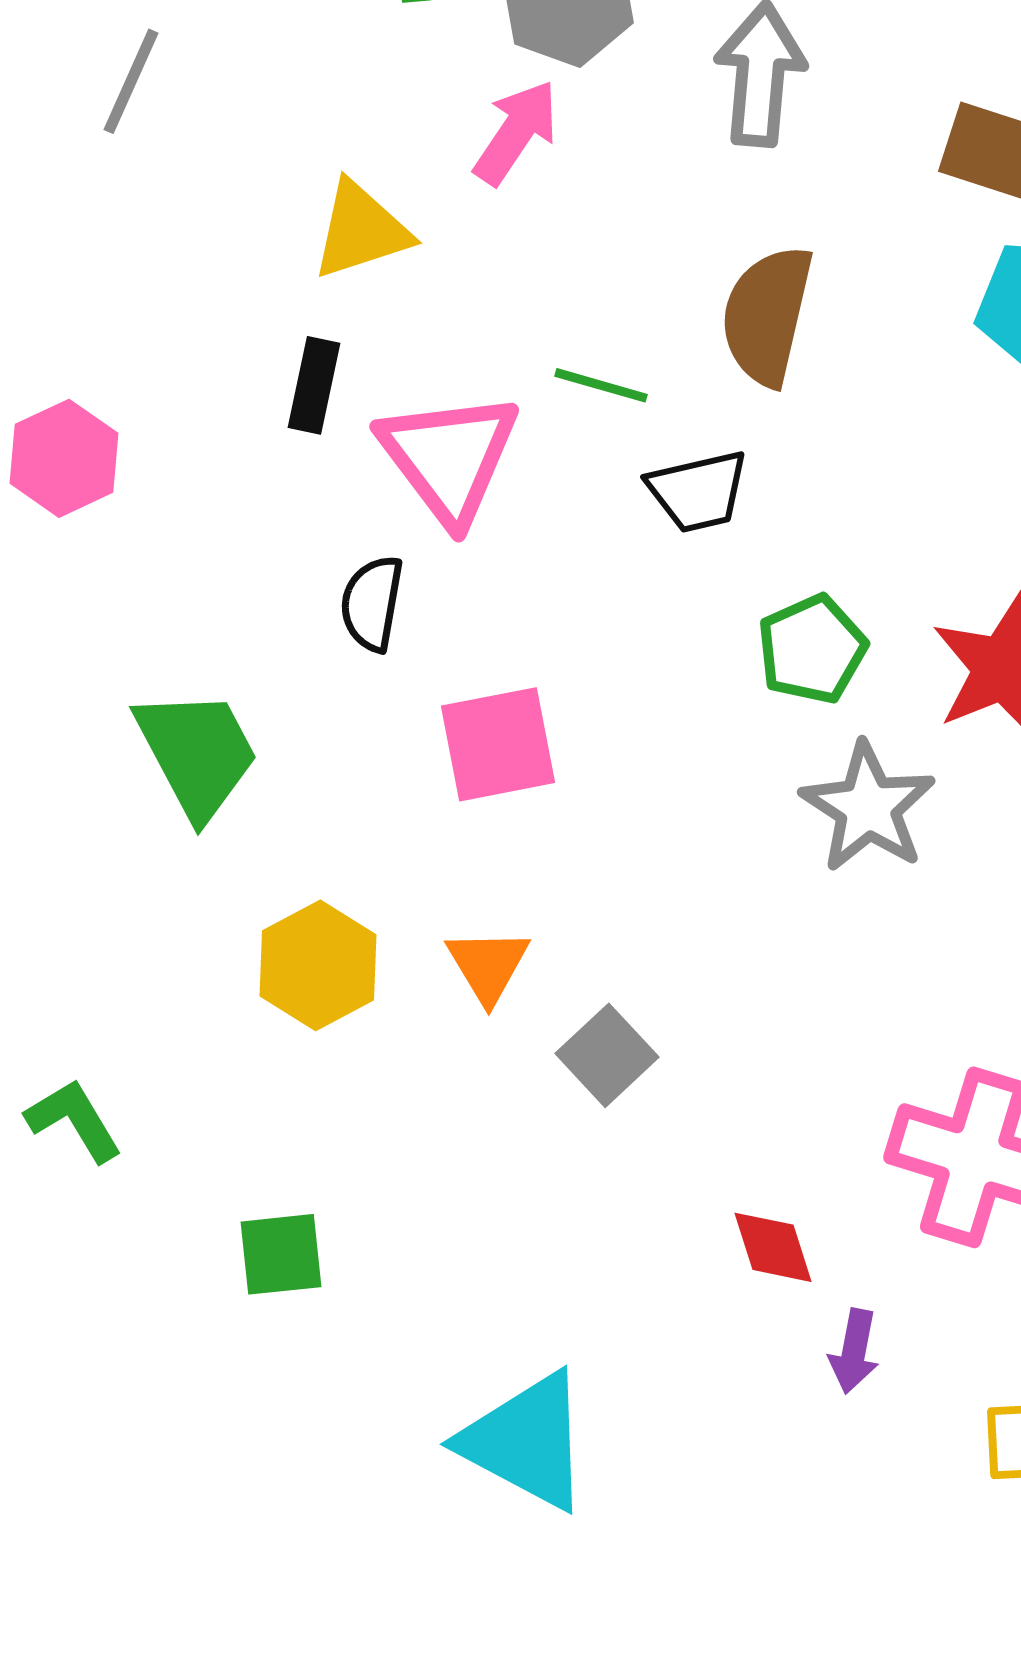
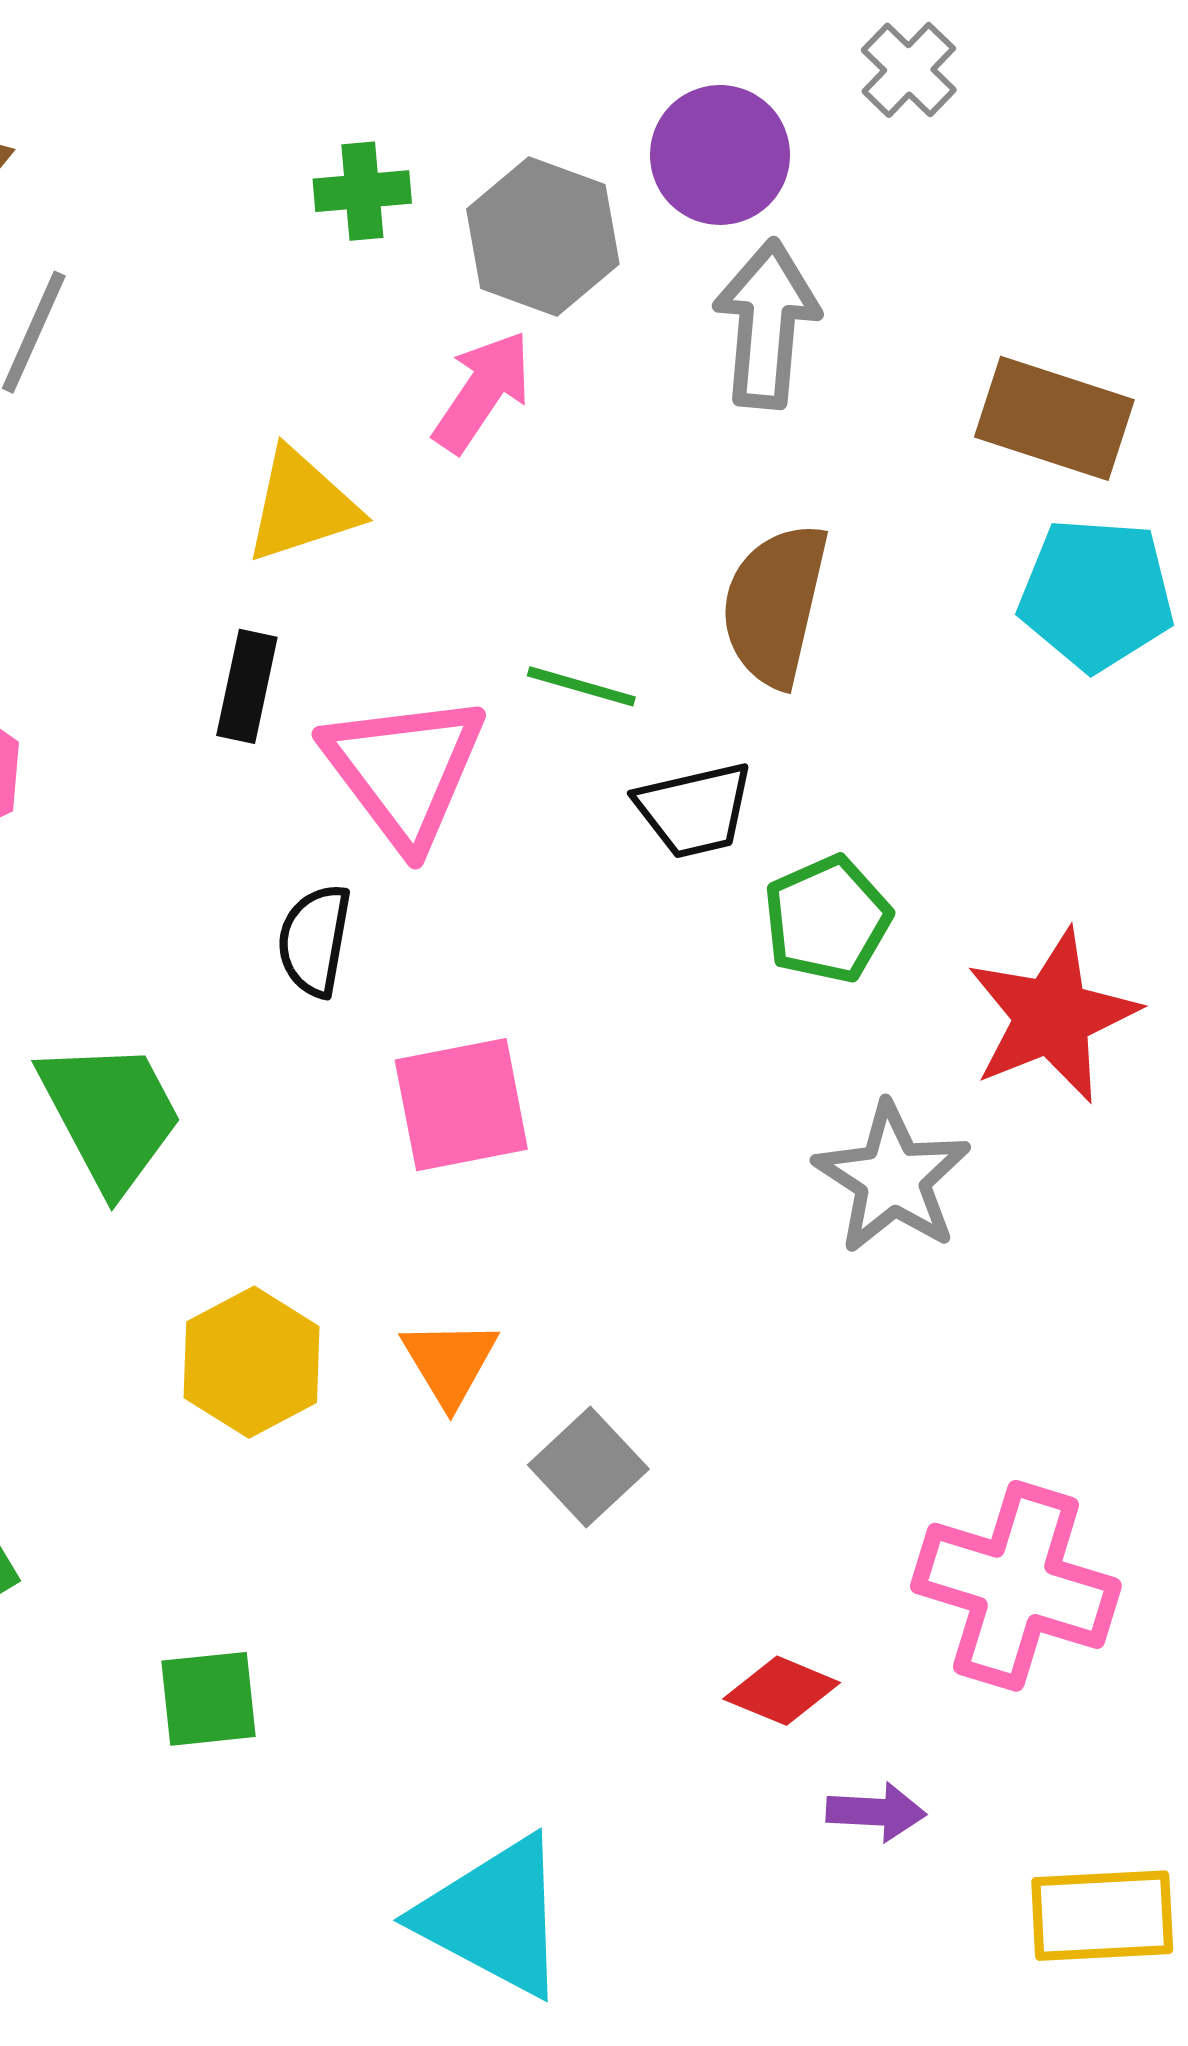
green pentagon: (812, 649) -> (827, 919), moved
red diamond: (773, 1247) -> (782, 1691), turned -50
purple arrow: (854, 1351) -> (876, 1812), turned -98

